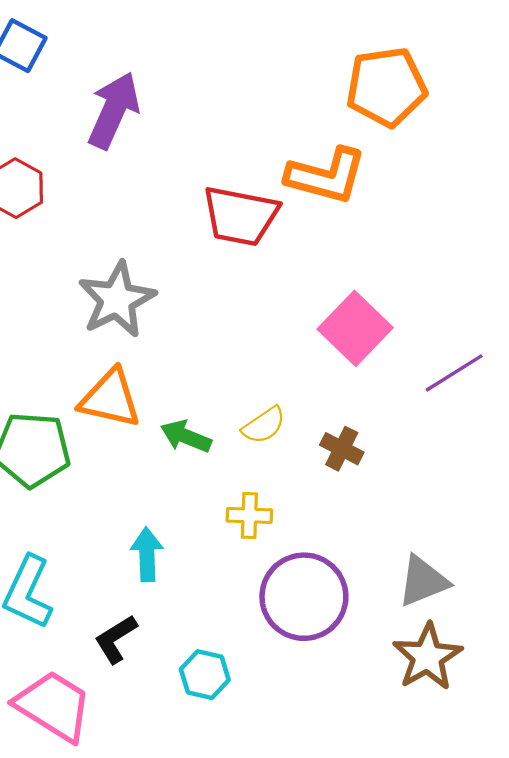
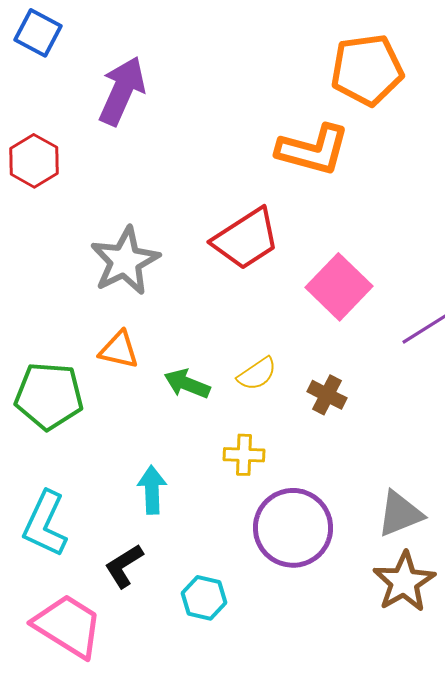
red trapezoid: (240, 216) -> (246, 239), moved, turned -44
orange triangle: (110, 399) -> (119, 350), size x0.7

